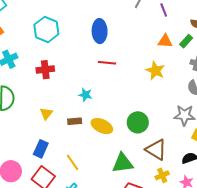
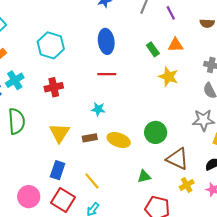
green rectangle: (186, 41) -> (153, 49), moved, turned -72
red line: (107, 63) -> (107, 74), moved
yellow triangle: (46, 114) -> (59, 133), size x1.5
green triangle: (123, 163) -> (144, 176), size x0.6

